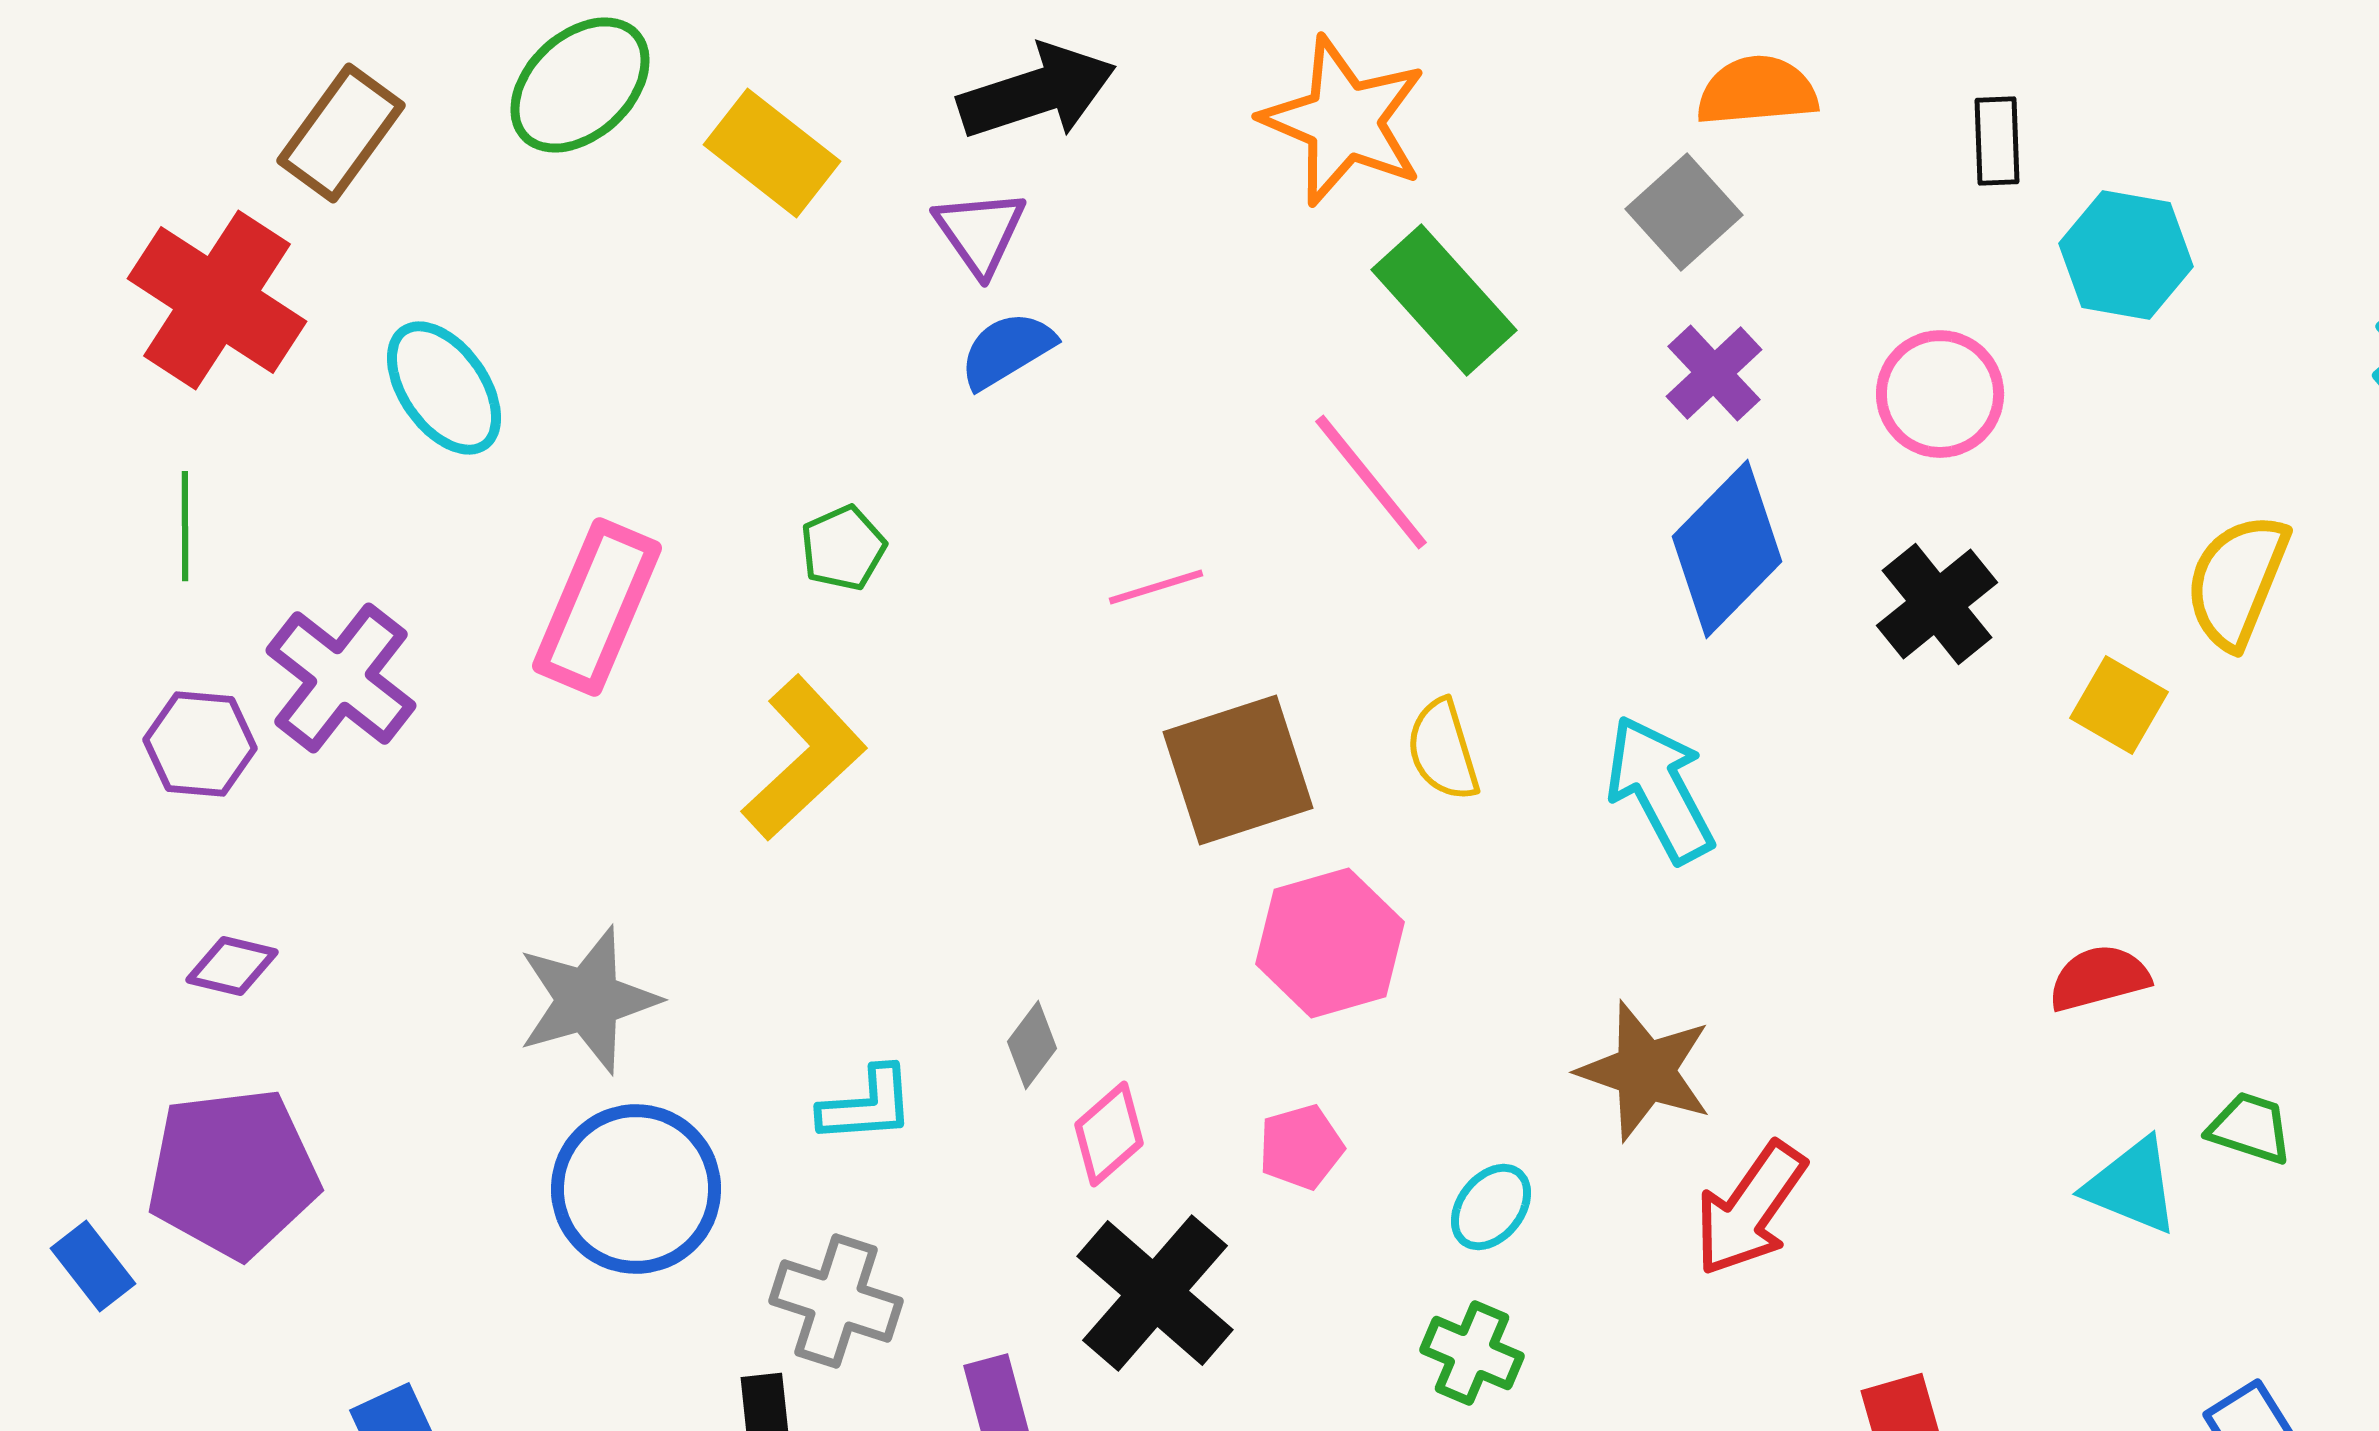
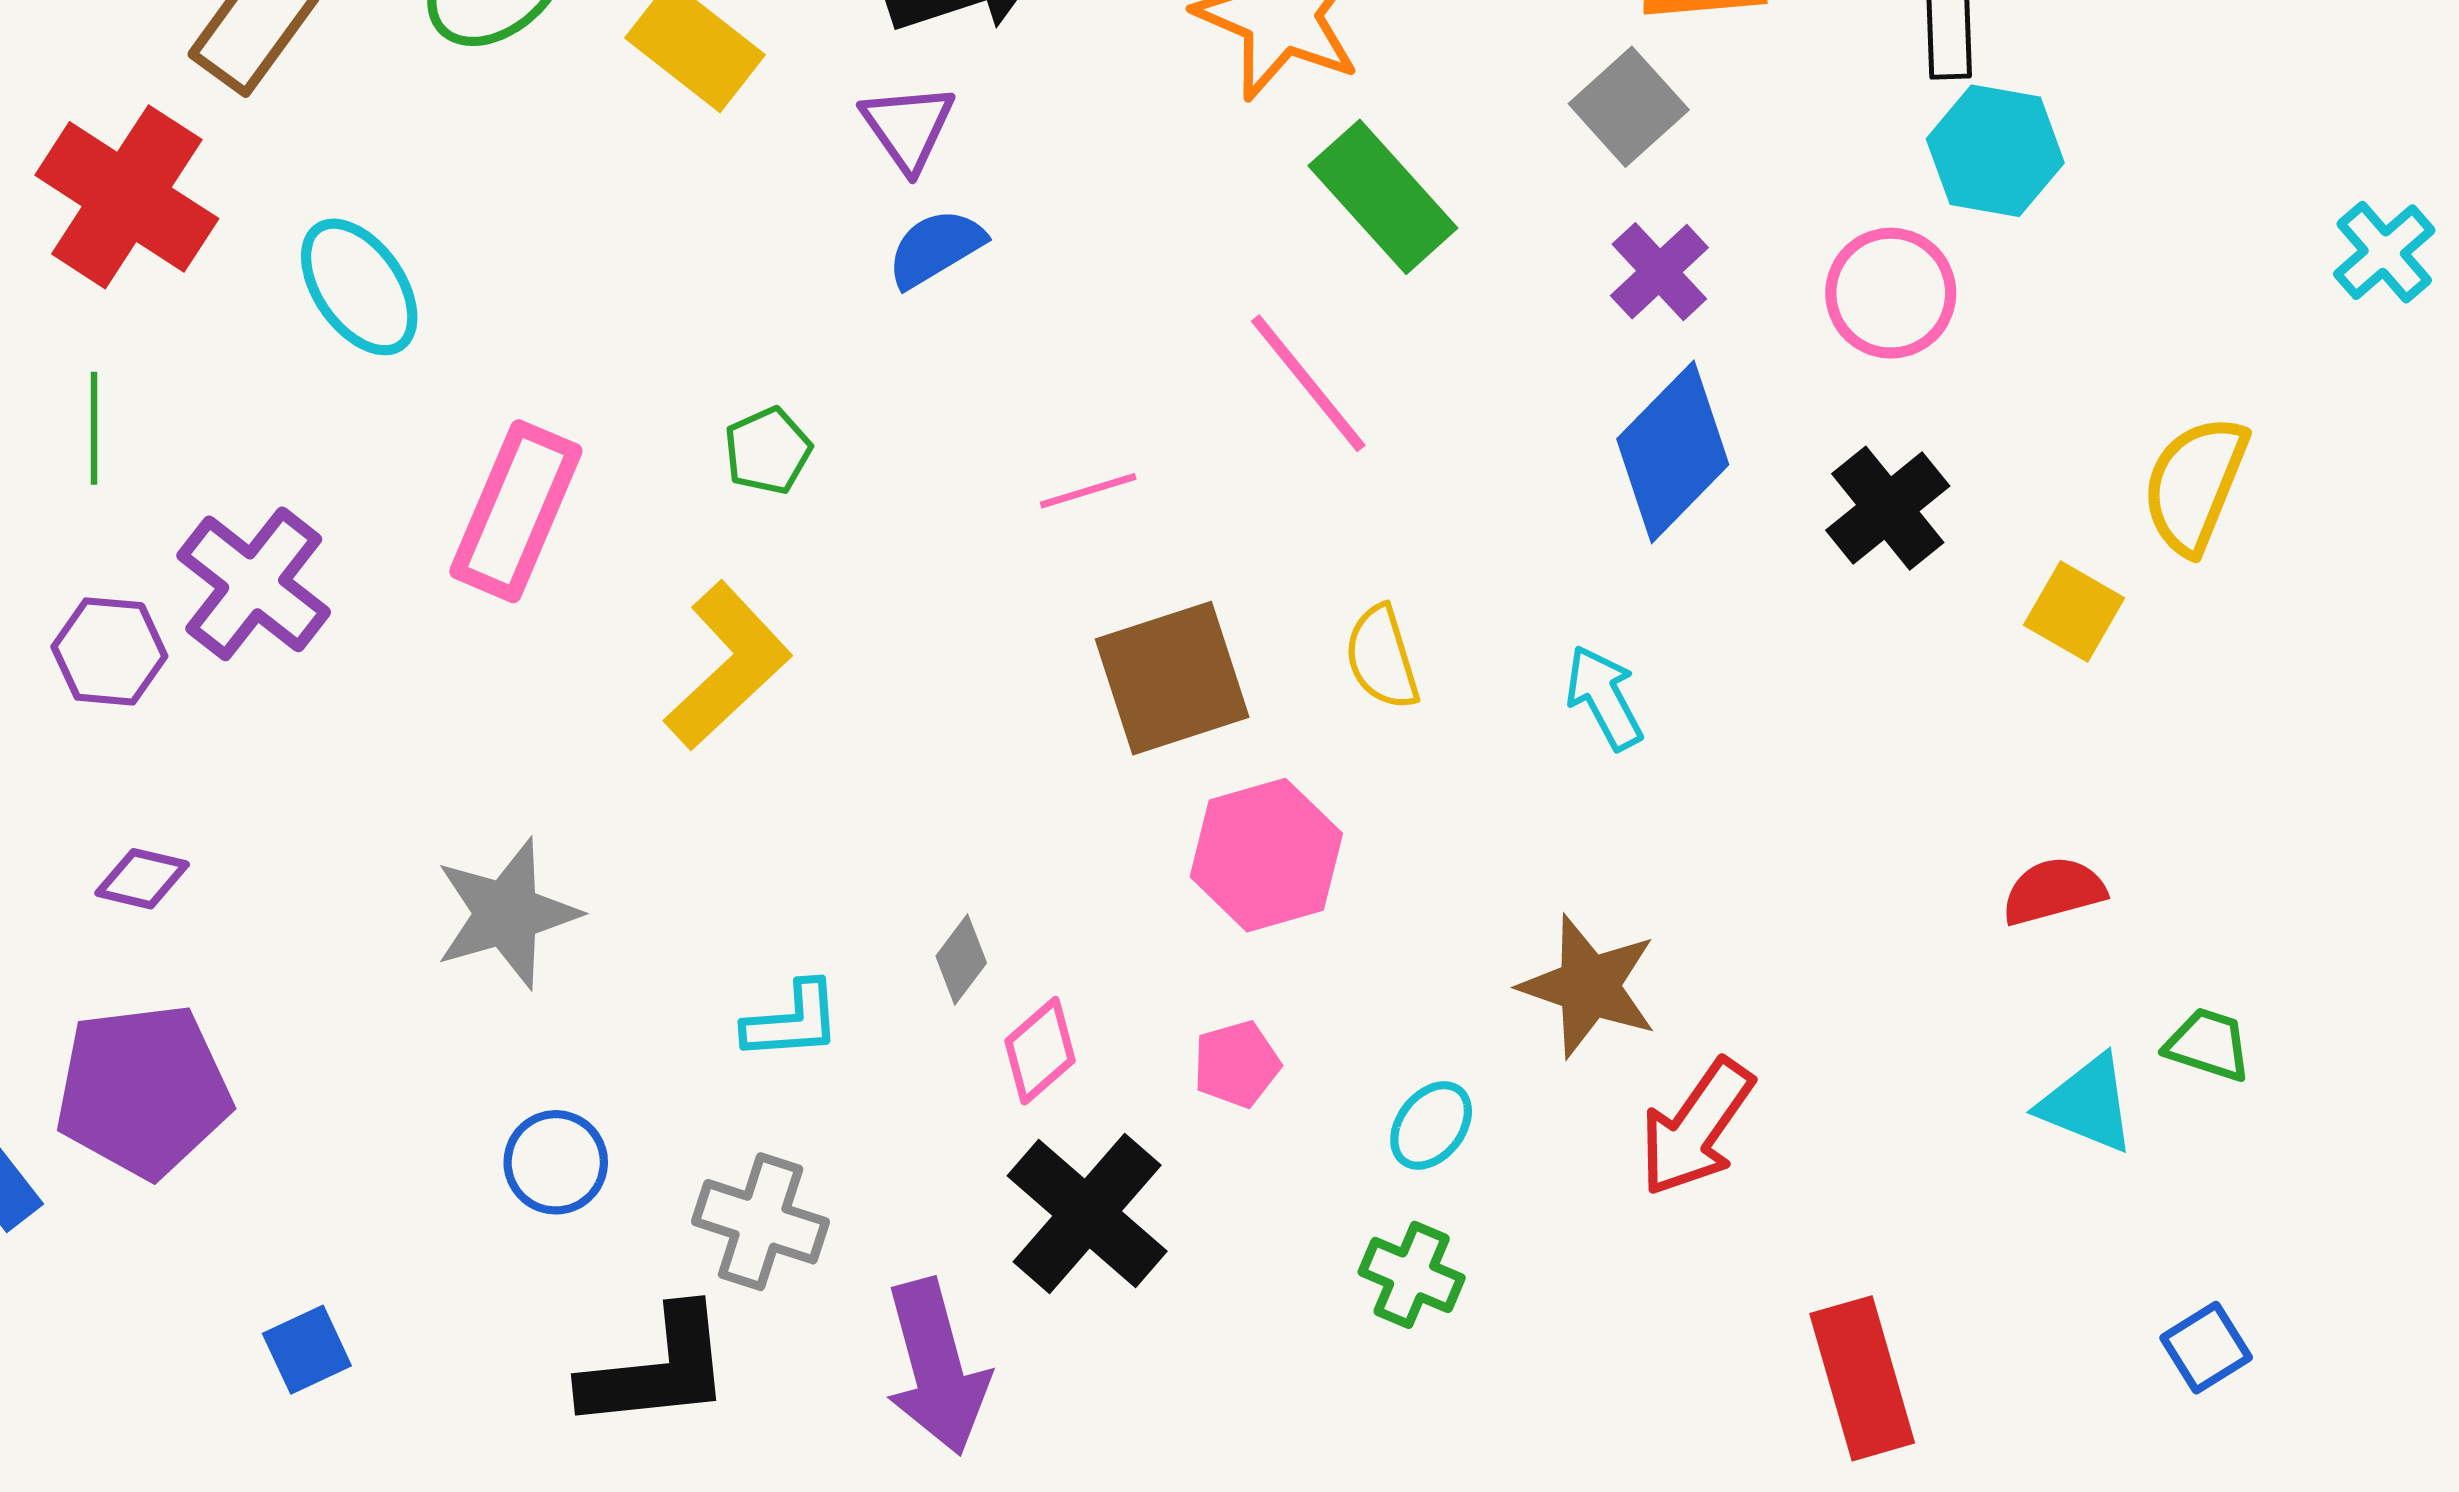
cyan hexagon: (2126, 255) -> (1995, 151), moved
cyan arrow: (1660, 789) -> (1604, 698), size x0.7
blue circle: (636, 1189) -> (556, 1162), moved, size x0.6

